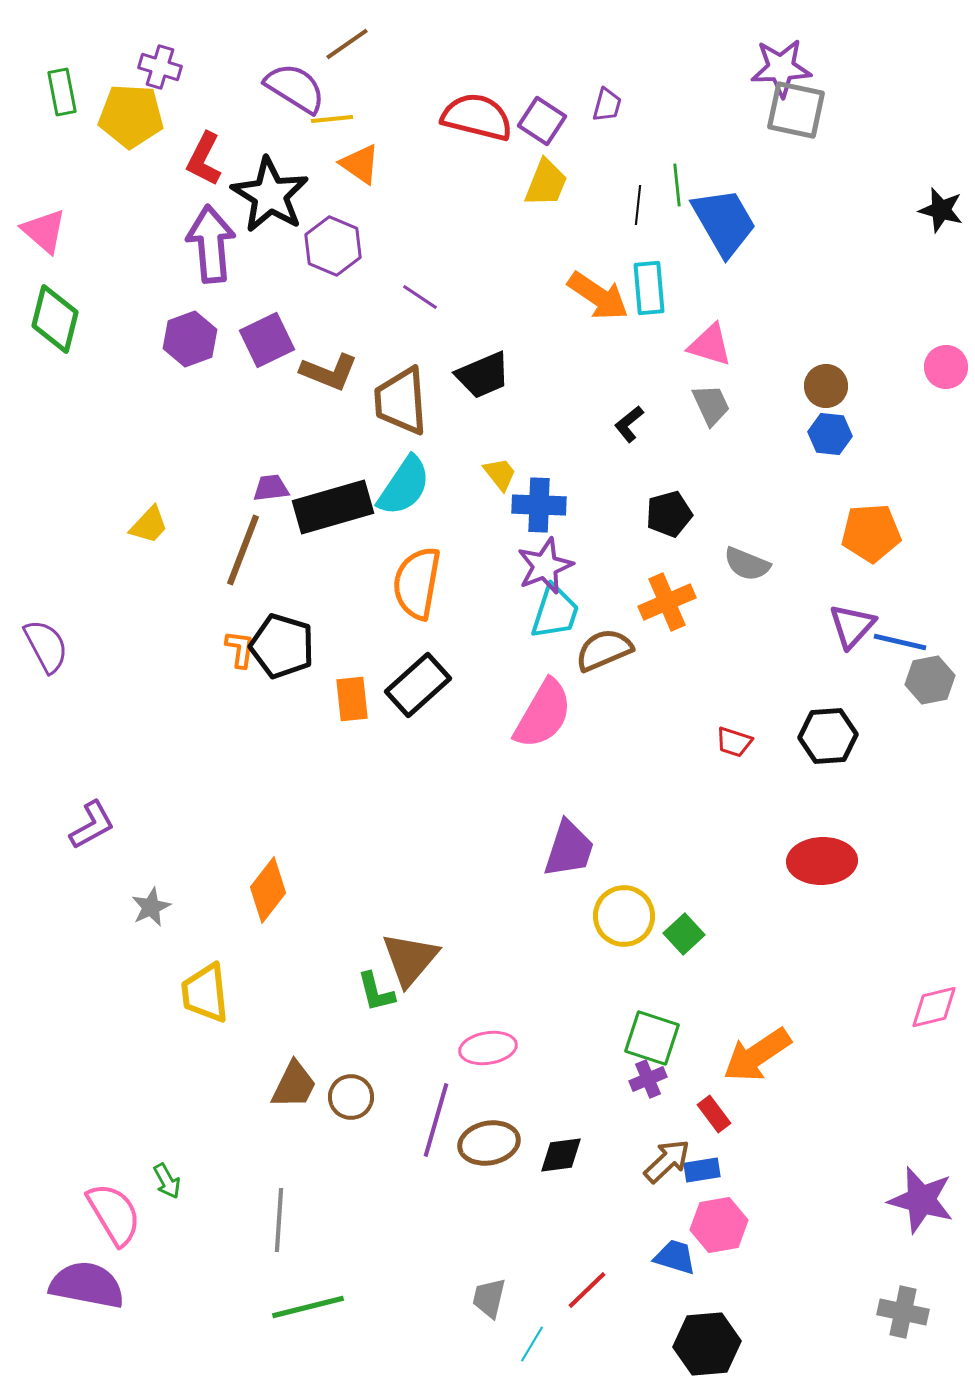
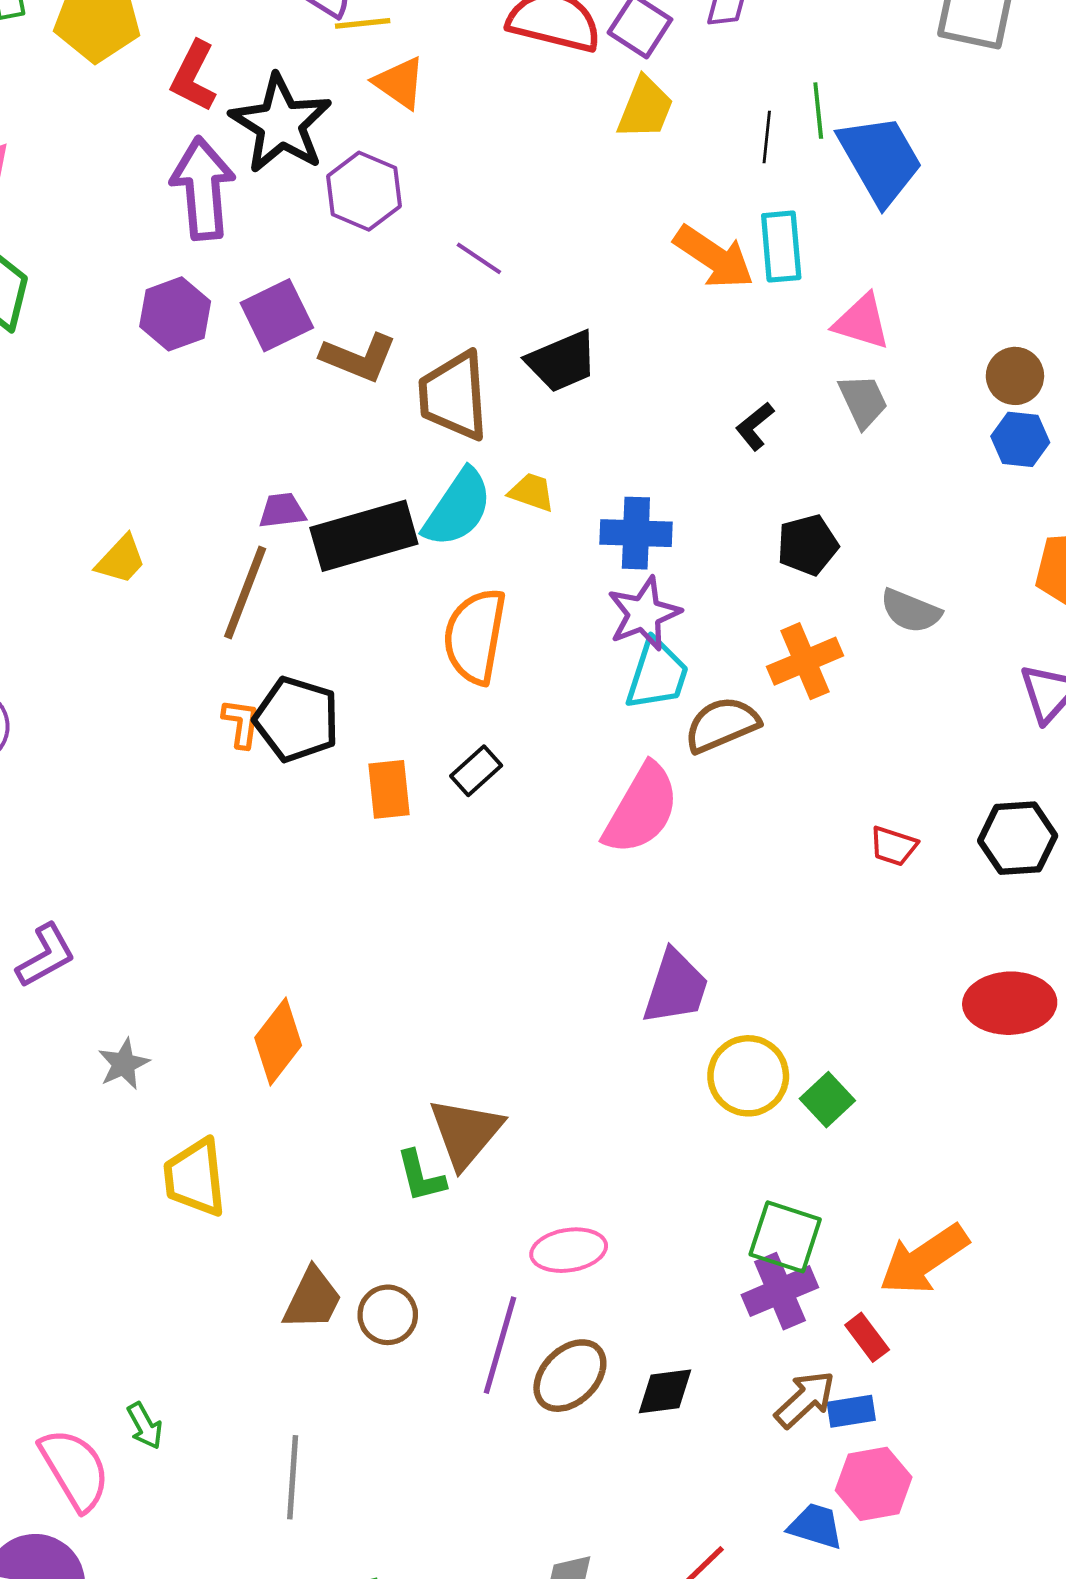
yellow trapezoid: (500, 474) -> (532, 492), moved, turned -33
black rectangle: (418, 685) -> (476, 771), size x0.6
purple cross: (648, 1079) -> (780, 1291), size x1.5
brown ellipse: (489, 1143) -> (570, 1376), turned -34

